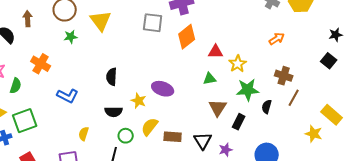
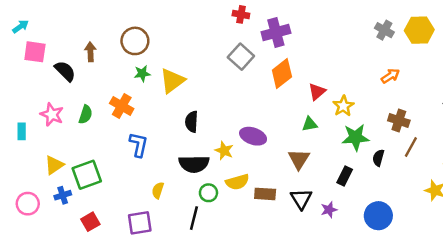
yellow triangle: (101, 21) -> (172, 81), moved, turned 30
gray square: (153, 23) -> (241, 57), turned 35
red triangle: (216, 52) -> (317, 92), turned -42
orange cross: (41, 64) -> (122, 106), moved
green semicircle: (16, 86) -> (86, 114), moved
blue L-shape: (68, 96) -> (139, 145), turned -105
brown triangle: (218, 108) -> (299, 159), moved
black semicircle: (114, 112) -> (194, 164), size x1.4
yellow semicircle: (150, 127) -> (237, 182), turned -144

